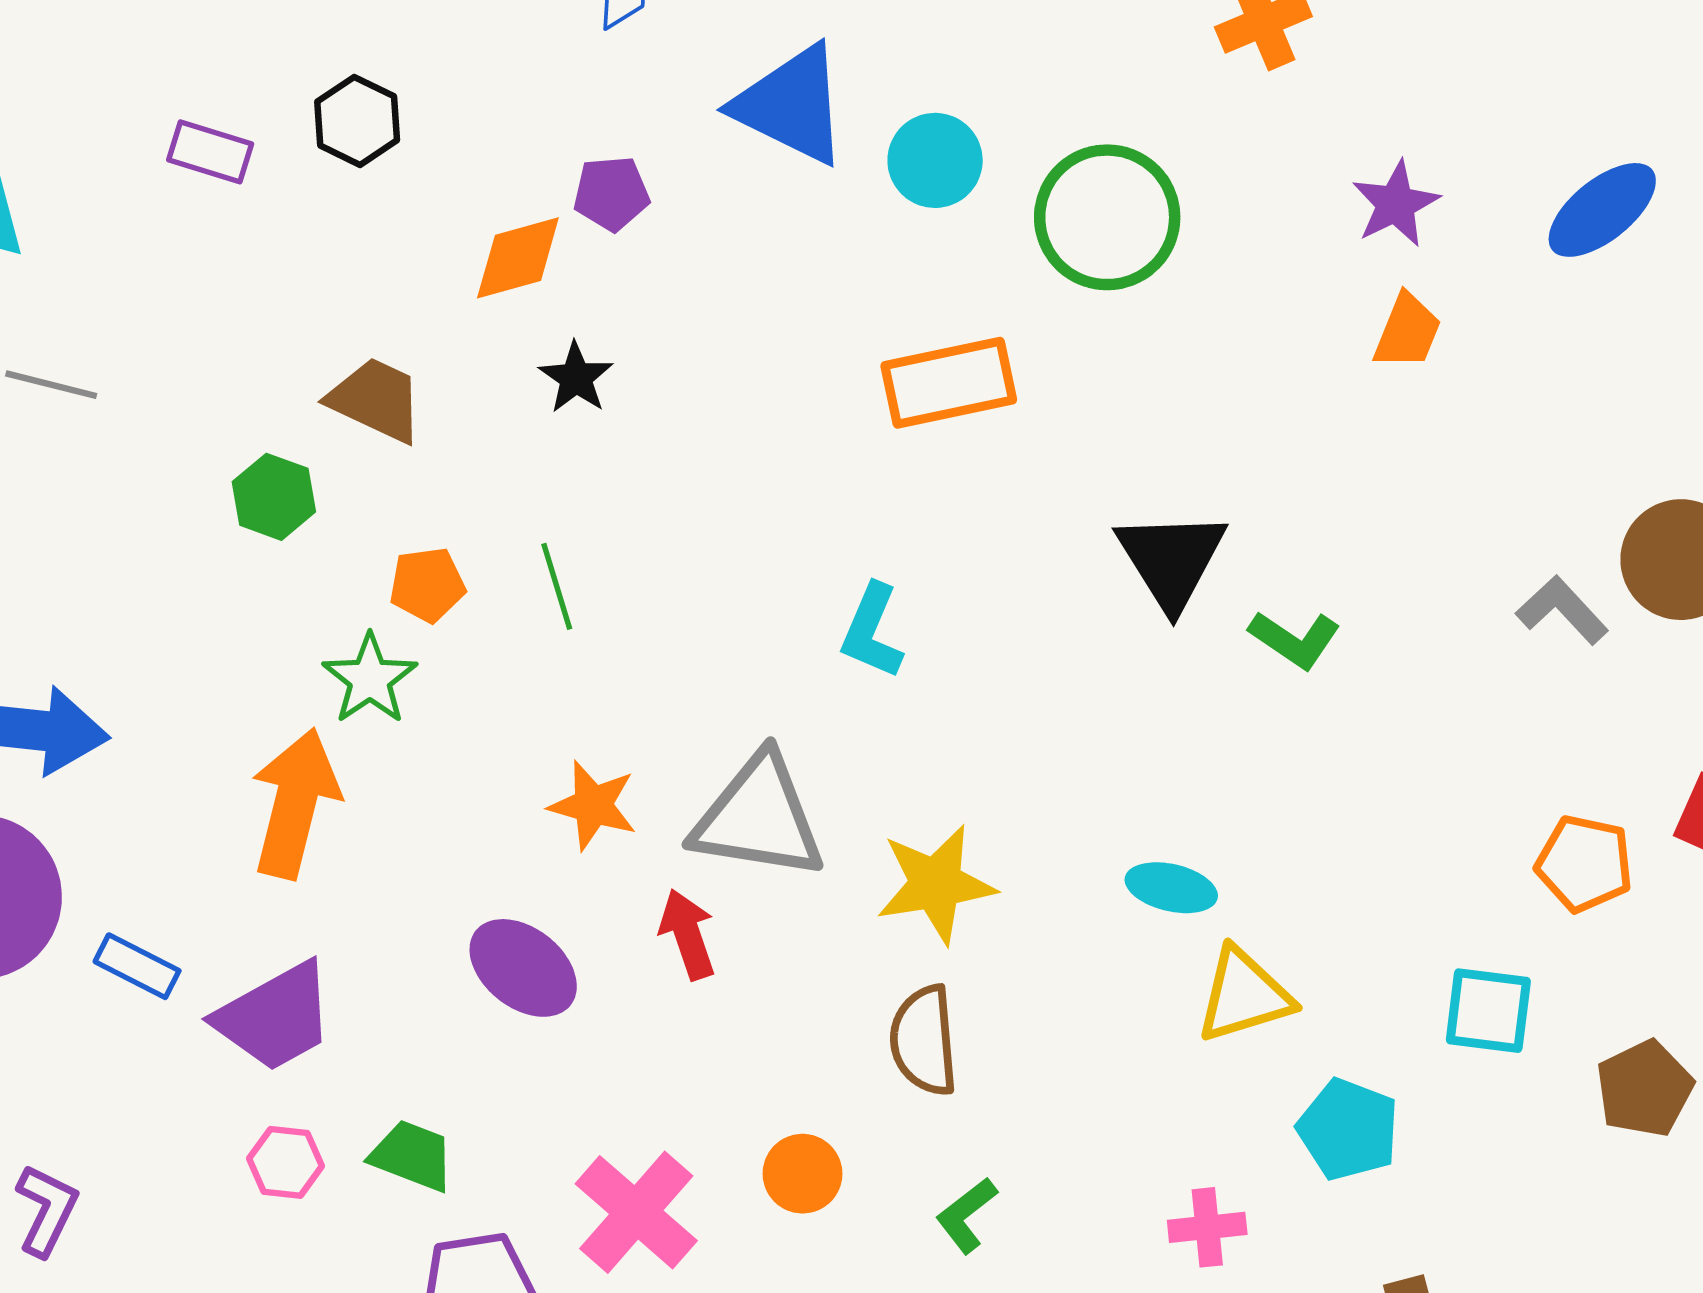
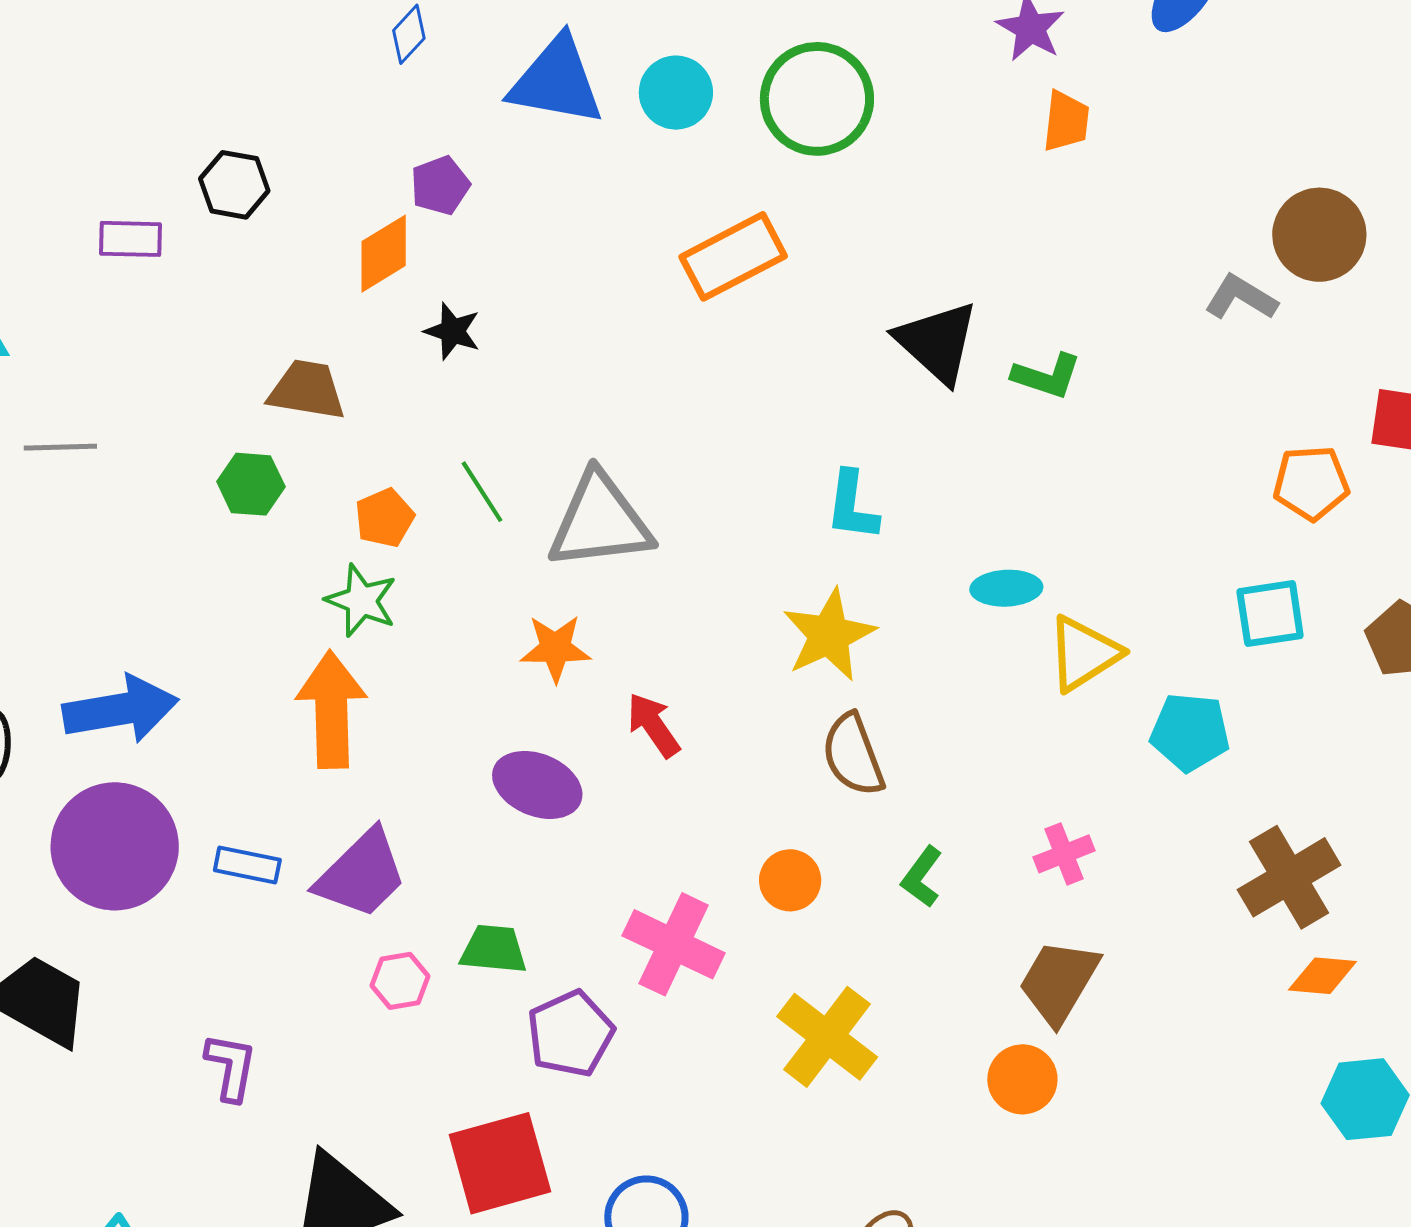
cyan L-shape: (872, 631) -> (852, 506), moved
gray triangle: (759, 817) -> (600, 521), moved
pink cross: (1207, 1227) -> (1064, 854), moved

